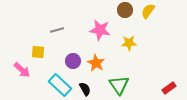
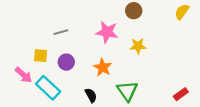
yellow semicircle: (148, 11) -> (182, 12), moved
purple circle: (73, 61) -> (66, 62), moved
cyan rectangle: (60, 85) -> (48, 88), moved

